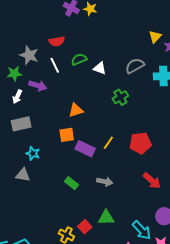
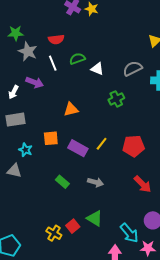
green star: (14, 74) -> (16, 33), moved
orange square: (67, 135) -> (51, 138), moved
green triangle: (106, 218) -> (95, 218), turned 30

